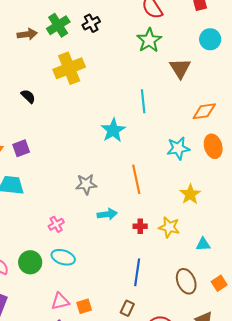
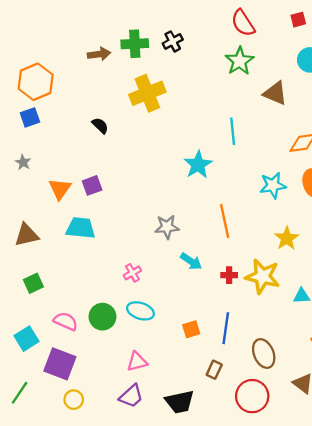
green cross: (58, 25) -> (135, 44), turned 30
brown triangle: (180, 68) -> (275, 93), turned -35
cyan arrow: (107, 214) -> (191, 261), turned 42
yellow star: (169, 227) -> (263, 276), size x1.4
brown ellipse: (186, 281) -> (264, 354), moved
orange square: (84, 306) -> (191, 329), moved

